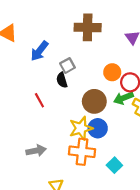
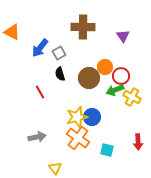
gray square: (67, 66) -> (59, 53), moved
brown circle: (94, 101) -> (89, 78), moved
orange cross: (82, 152) -> (78, 138), turned 30
cyan square: (114, 165) -> (107, 150), turned -32

